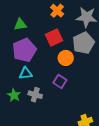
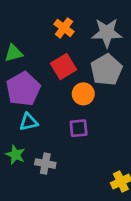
purple square: (60, 81) -> (79, 128), turned -32
gray cross: (35, 95) -> (45, 164), moved

